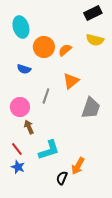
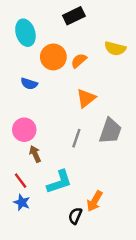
black rectangle: (93, 13) -> (74, 16), moved
gray line: (46, 96) -> (76, 138), moved

